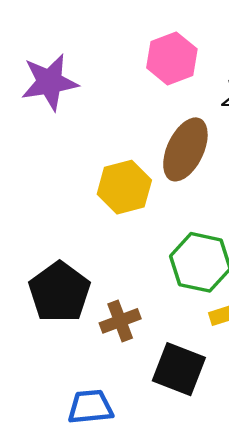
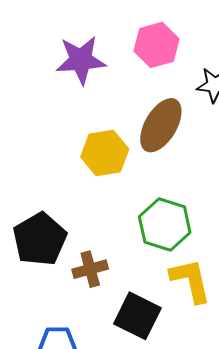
purple star: (50, 82) -> (81, 60), moved

